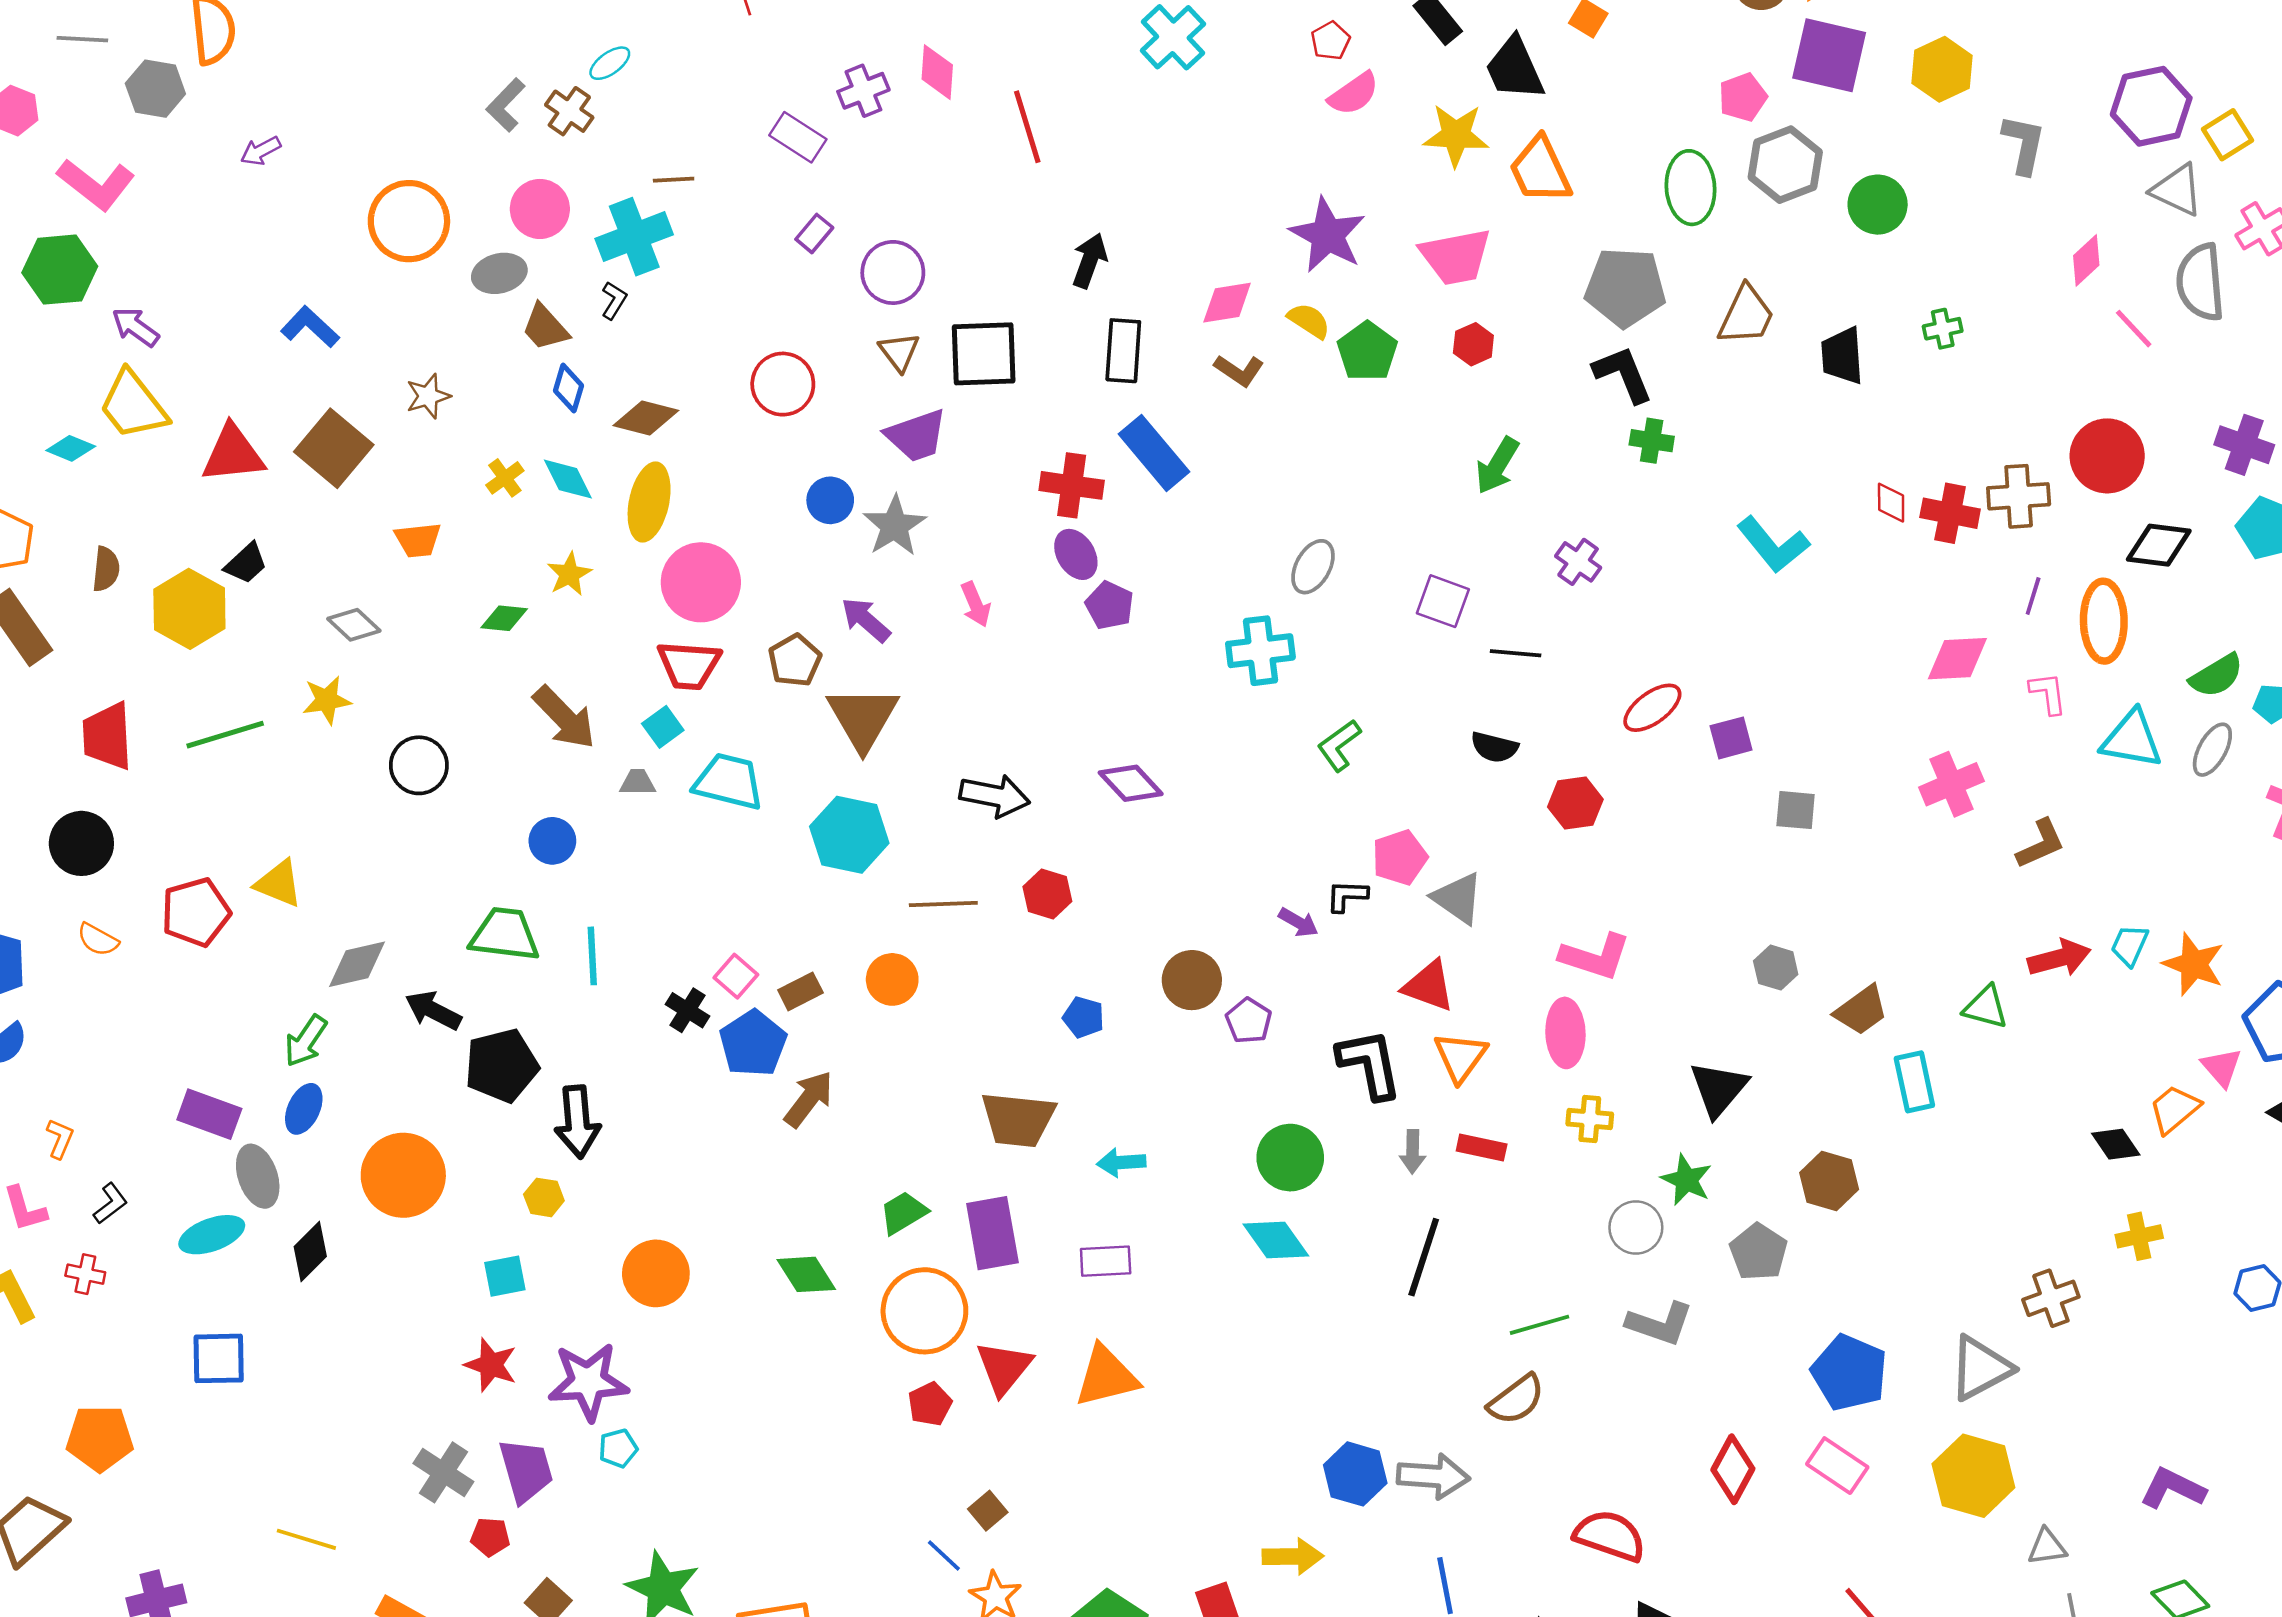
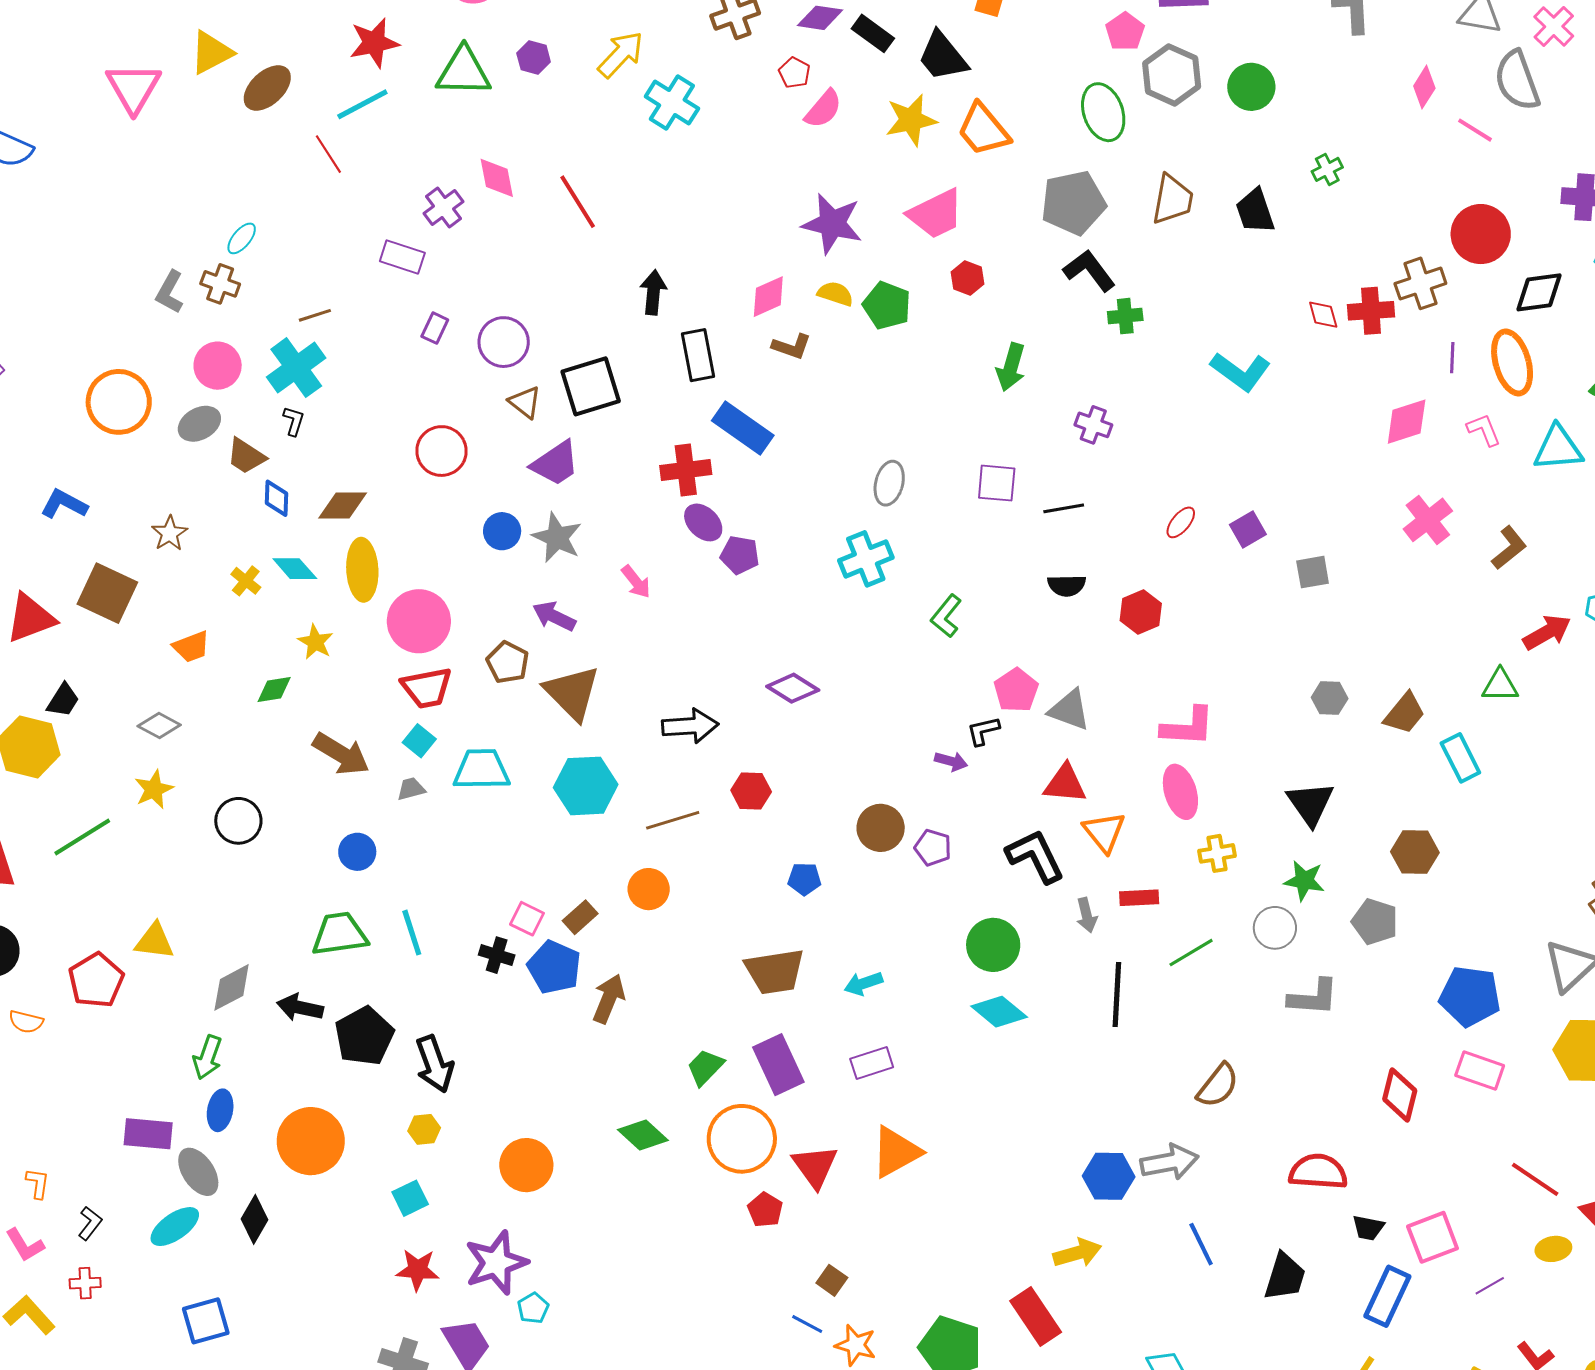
red ellipse: (1652, 708) -> (1181, 522), size x0.7
green line: (1539, 1325) -> (1191, 953), moved

